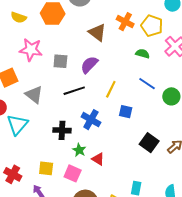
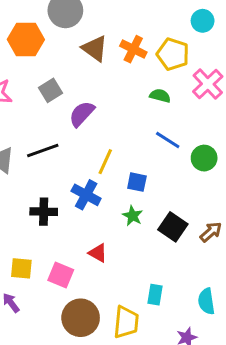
brown triangle: (97, 33) -> (95, 48), moved
gray square: (60, 61) -> (51, 90), moved, turned -35
yellow line: (111, 89) -> (105, 162), moved
black line: (74, 91) -> (43, 150), moved
green star: (79, 150) -> (133, 216), moved

